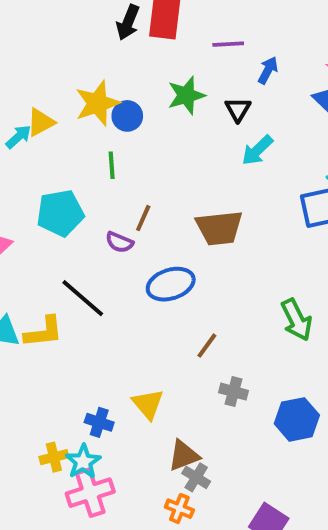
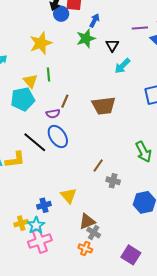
purple line: (228, 44) -> (140, 28), moved
blue arrow: (268, 70) -> (94, 21), moved
blue circle: (127, 116) -> (61, 14), moved
yellow triangle: (41, 122) -> (30, 81), moved, turned -42
purple semicircle: (119, 242) -> (53, 114), turned -32
blue ellipse: (171, 284) -> (58, 136), moved, turned 75
gray cross: (234, 392) -> (113, 181), moved
blue cross: (99, 422) -> (44, 205), turned -32

